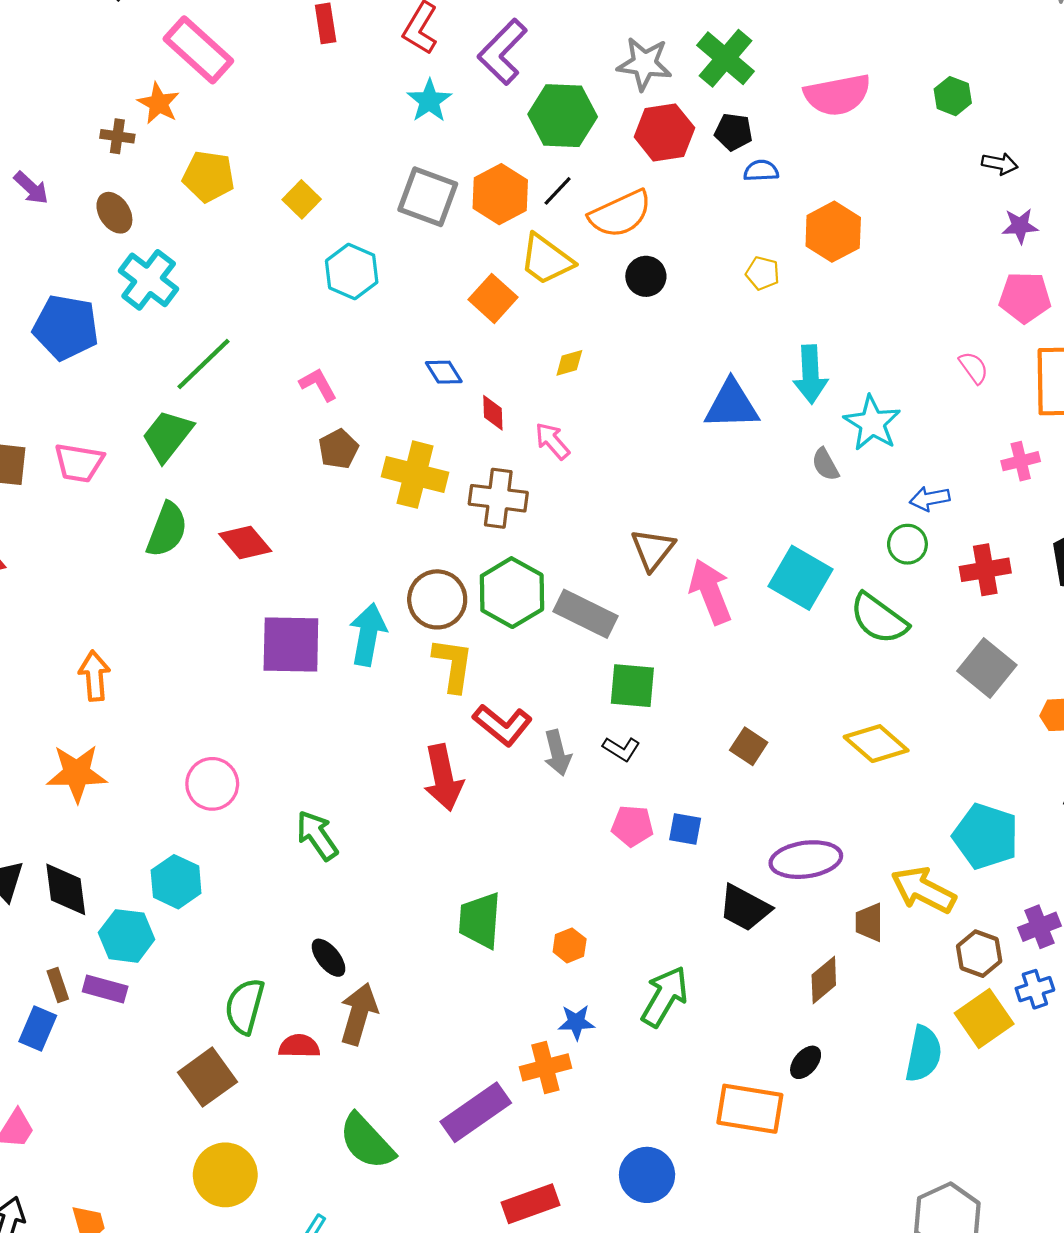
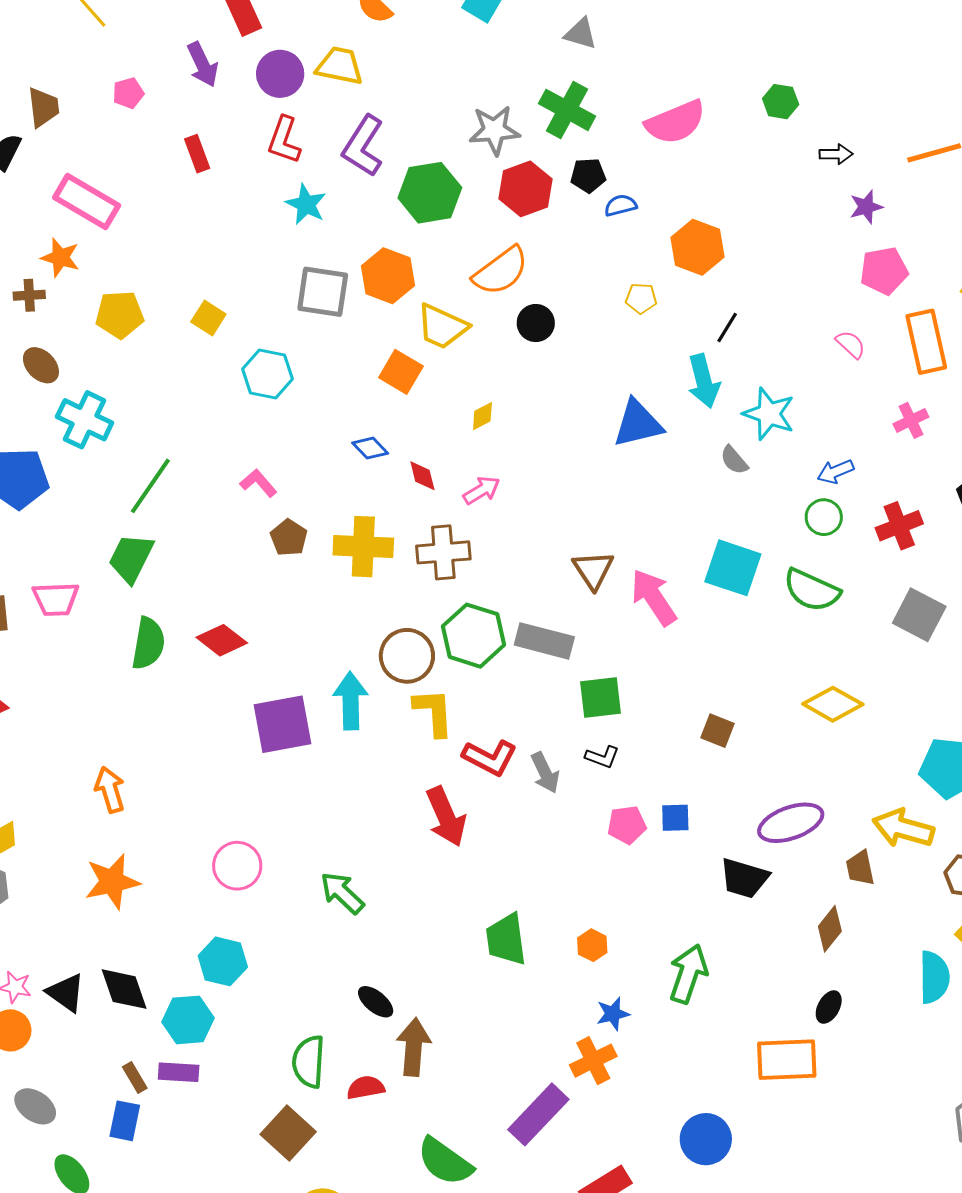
black line: (558, 191) -> (727, 327), moved
pink arrow: (552, 441) -> (482, 490), turned 111

